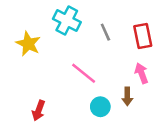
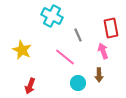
gray line: (105, 32) -> (78, 35), moved
yellow star: (28, 44) -> (22, 50), moved
pink arrow: (141, 73) -> (103, 51), moved

